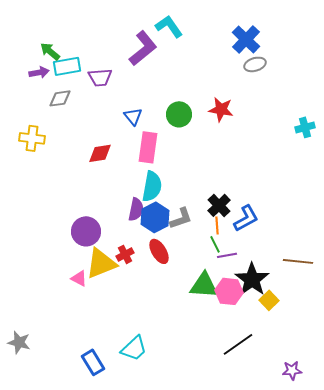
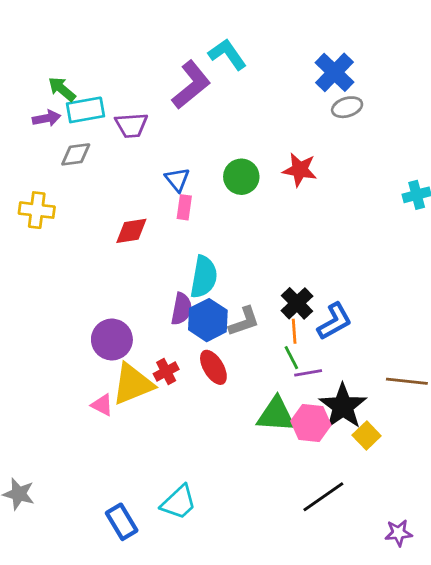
pink rectangle: (148, 147) -> (184, 207), moved, size x0.6

